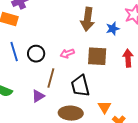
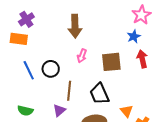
brown arrow: (87, 19) -> (75, 26), moved
blue star: (113, 29) -> (134, 36), moved
pink arrow: (67, 53) -> (82, 56), moved, turned -40

